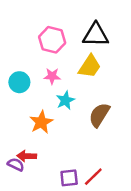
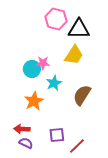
pink hexagon: (52, 40) -> (56, 19), moved
cyan circle: (19, 82) -> (32, 69), moved
purple semicircle: (16, 165) -> (26, 143), moved
purple square: (69, 178) -> (57, 135), moved

